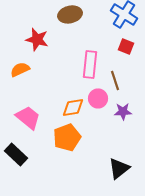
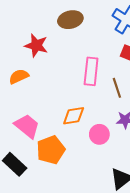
pink circle: (98, 98) -> (99, 134), moved
orange pentagon: (67, 137) -> (51, 150), moved

